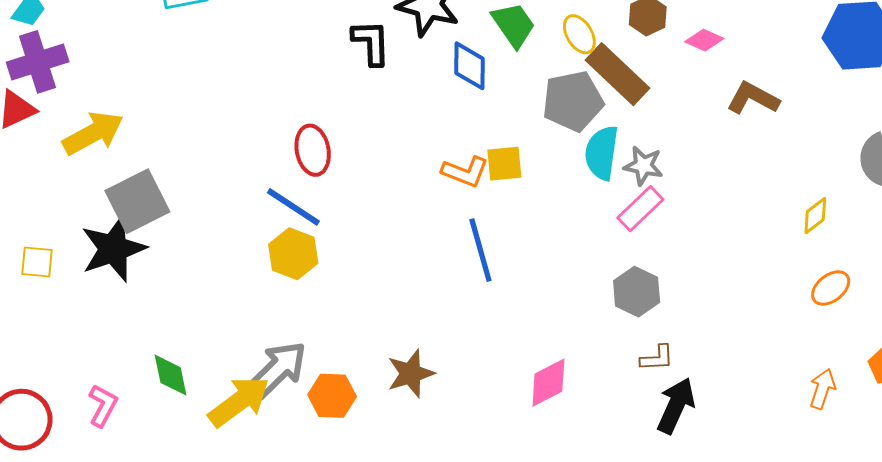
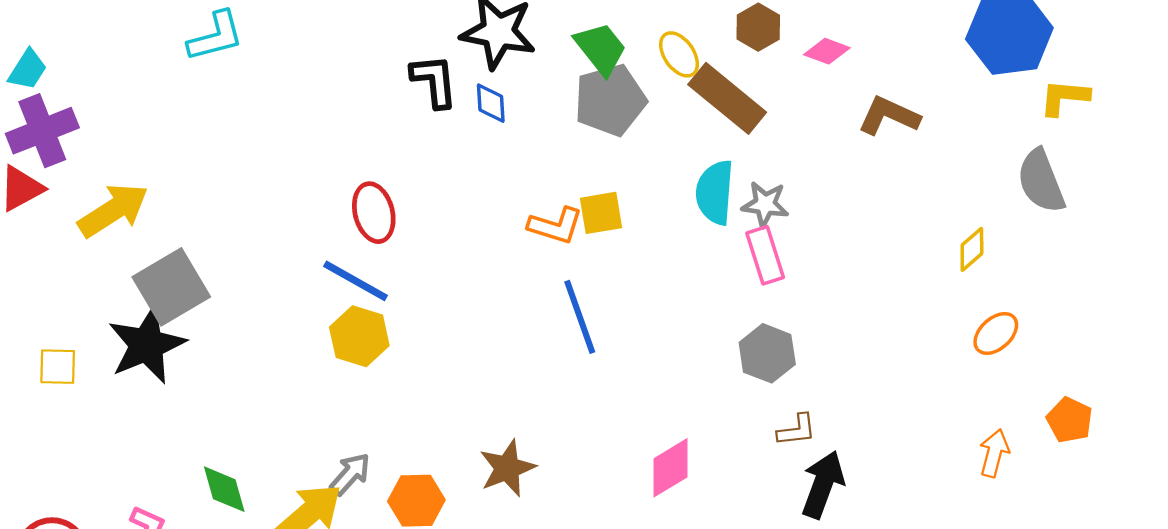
blue diamond: (470, 66) -> (491, 103), moved, size x0.7
gray pentagon: (573, 101) -> (610, 100), moved
pink rectangle: (640, 209) -> (765, 255), turned -60
gray arrow: (278, 369) -> (350, 474), size x0.6

